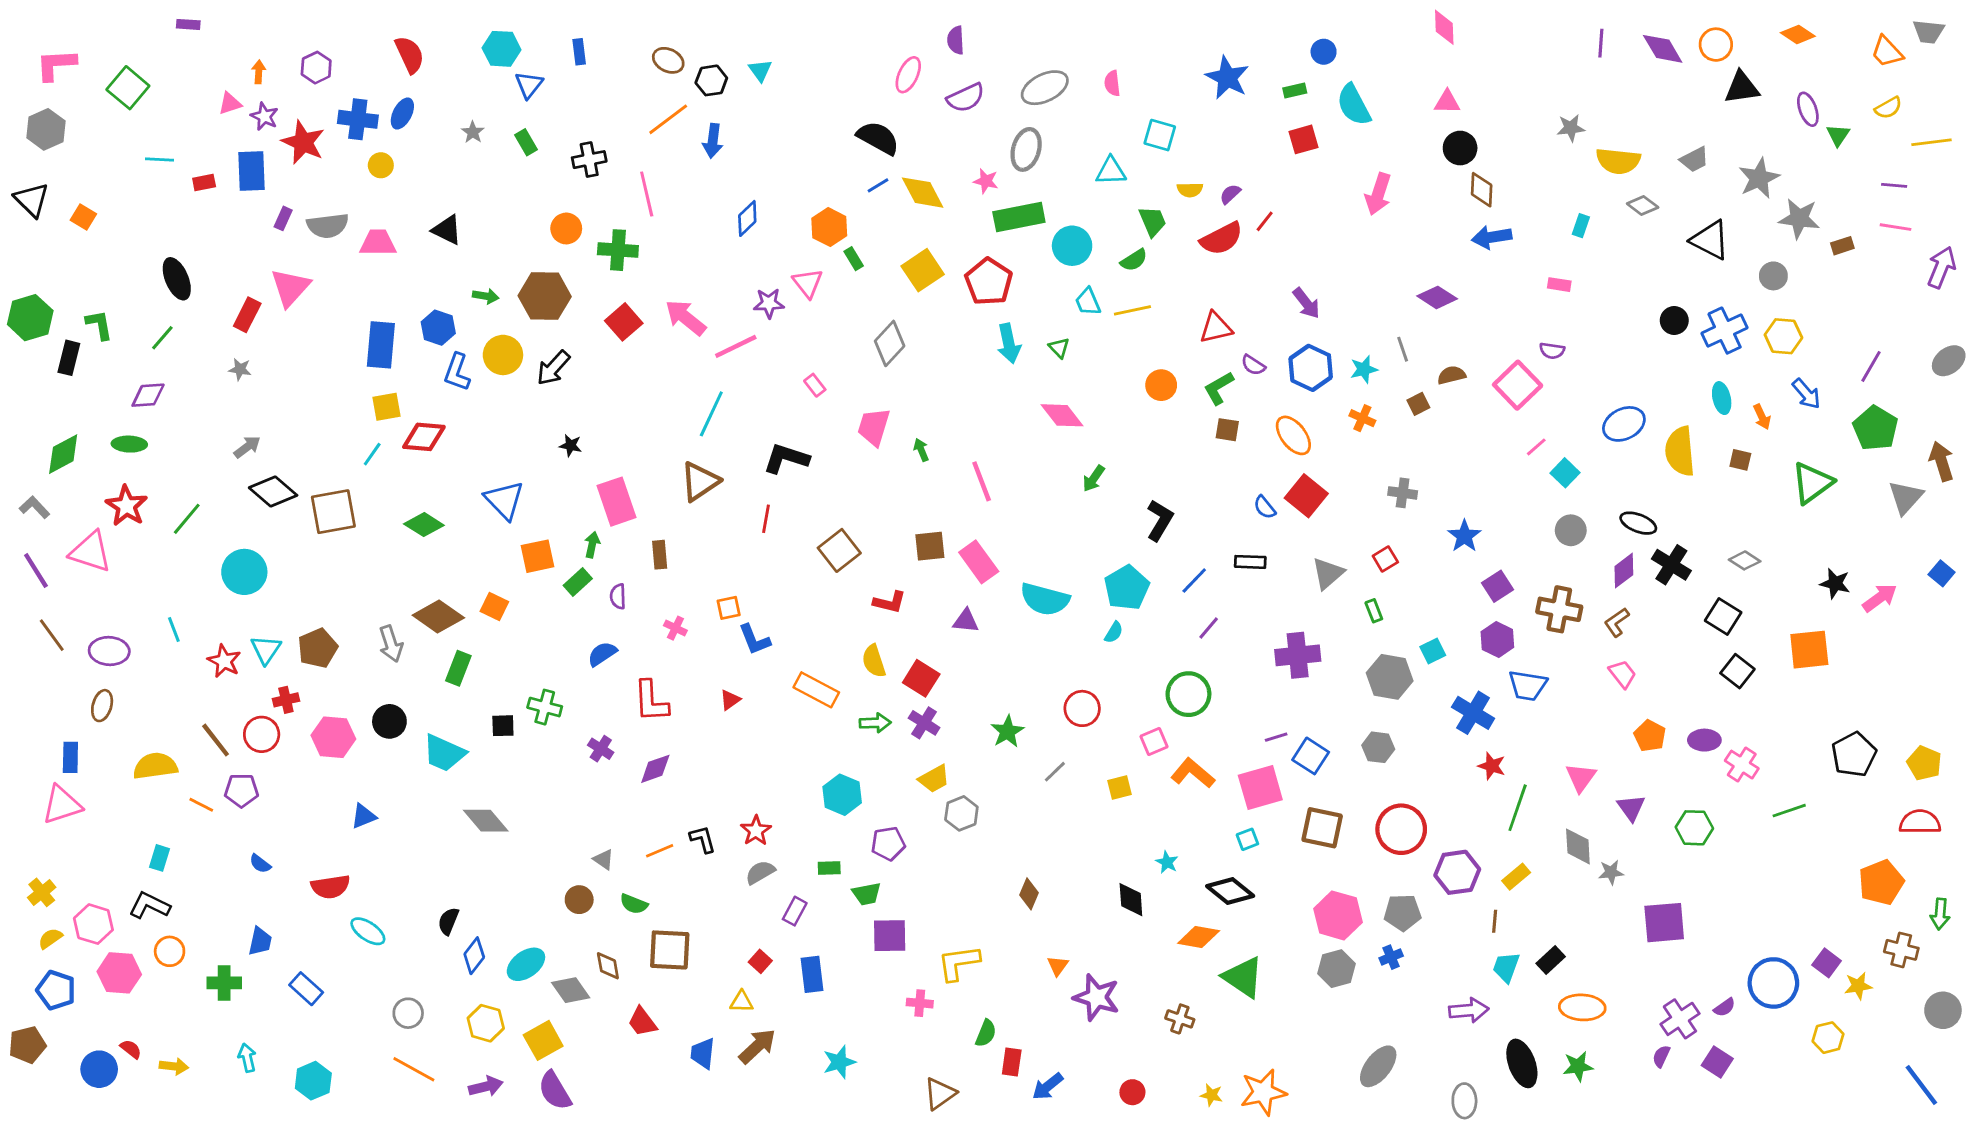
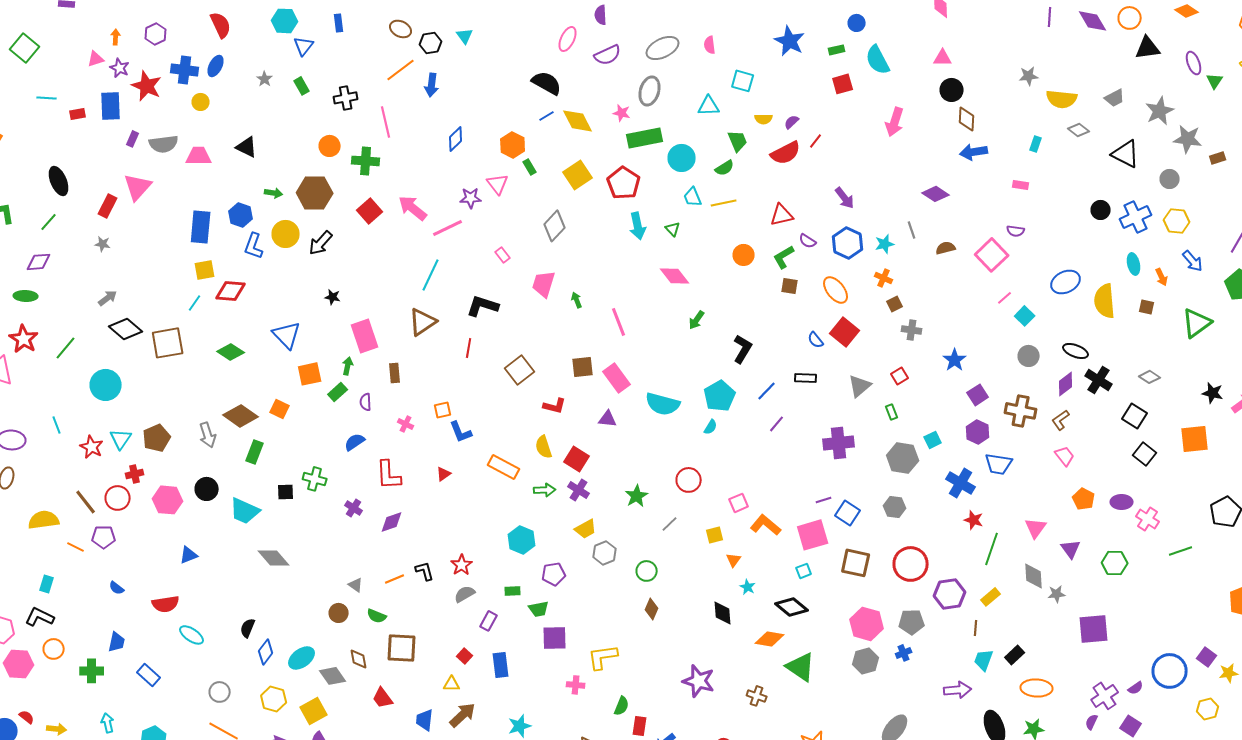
brown square: (1418, 404) -> (895, 304), moved
green circle: (1188, 694) -> (647, 571), moved, size x0.7
orange triangle: (1058, 966) -> (734, 560), moved

